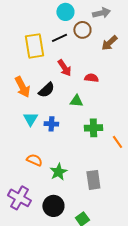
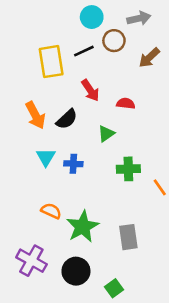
green triangle: (76, 101) -> (106, 134), turned -40
green star: (58, 172) -> (83, 227), size x1.4

